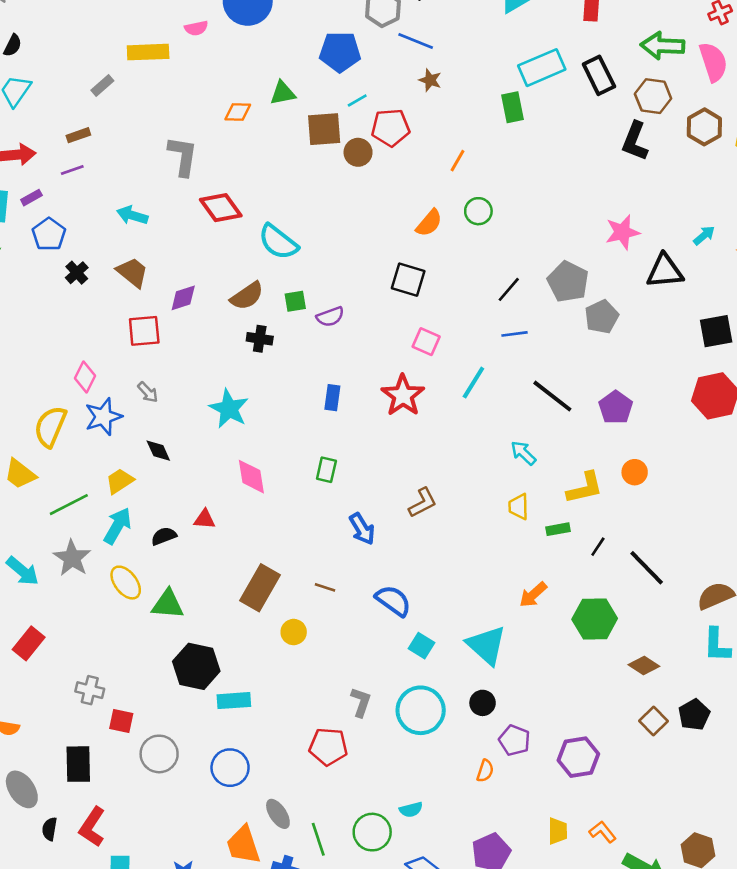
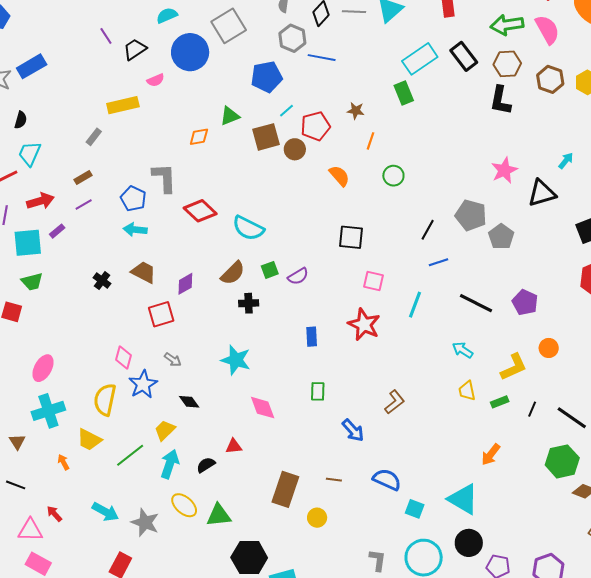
brown star: (430, 80) -> (356, 111), moved
orange semicircle: (429, 223) -> (339, 176), moved, turned -70
blue pentagon: (49, 234) -> (133, 199), moved
gray star: (72, 558) -> (145, 523), moved
green hexagon: (595, 619) -> (562, 461), moved
black circle: (483, 703) -> (469, 543), size x1.4

